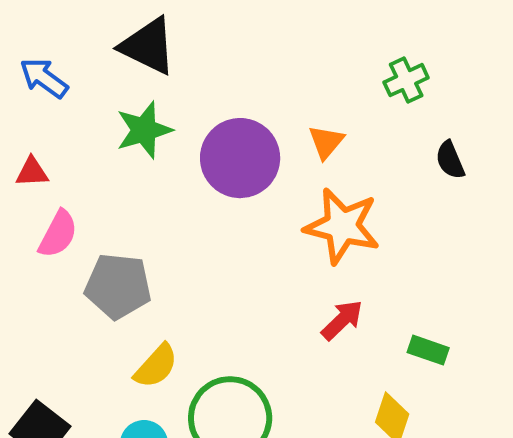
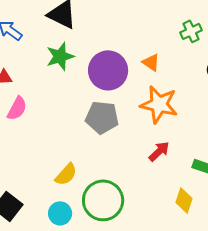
orange triangle: (326, 142) -> (151, 62), turned -36
gray pentagon: (118, 286) -> (102, 117), moved

